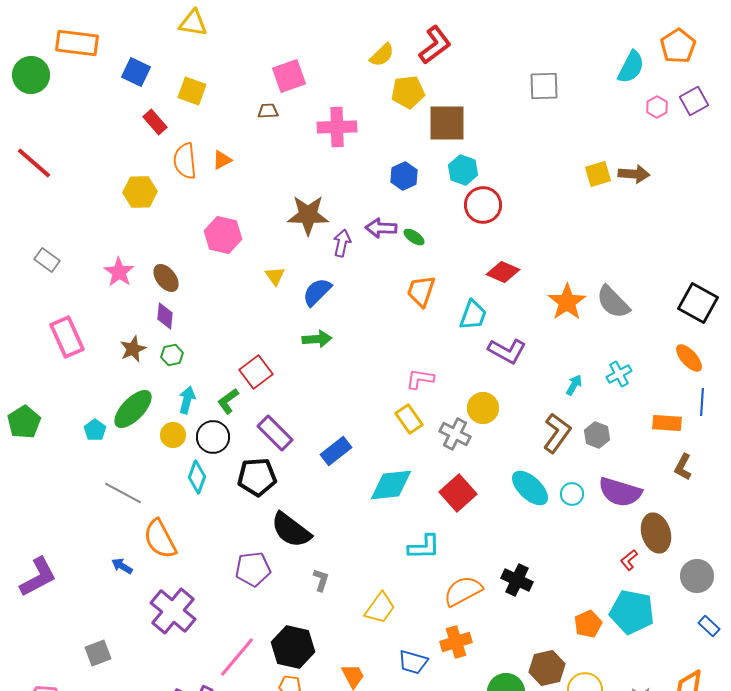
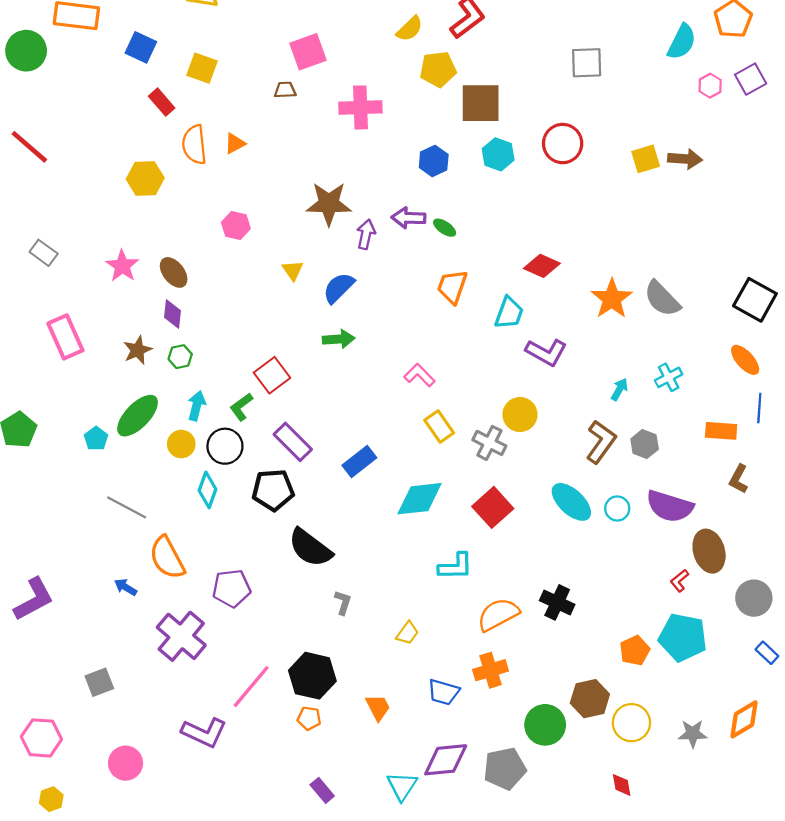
red circle: (483, 205) -> (563, 144), moved
pink hexagon: (223, 235) -> (236, 225), size x0.7
pink L-shape: (420, 379) -> (419, 375), moved, turned 36
purple pentagon: (253, 569) -> (232, 588), moved
yellow trapezoid: (380, 608) -> (407, 633), size x0.7

